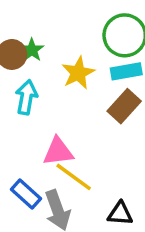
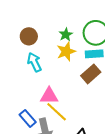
green star: (32, 50) -> (66, 35), moved
cyan arrow: (26, 97) -> (34, 62), turned -42

